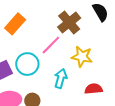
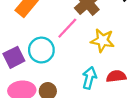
cyan arrow: (61, 78) -> (89, 78), moved

